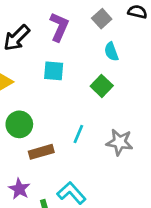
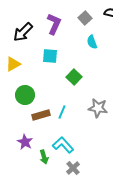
green square: (102, 86) -> (74, 77), moved
cyan line: (78, 134) -> (62, 112), moved

